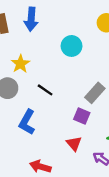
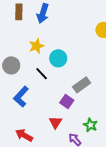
cyan circle: (72, 46) -> (58, 58), moved
yellow star: (20, 64) -> (36, 46), moved

